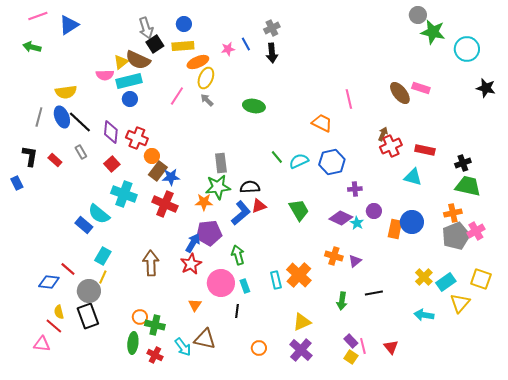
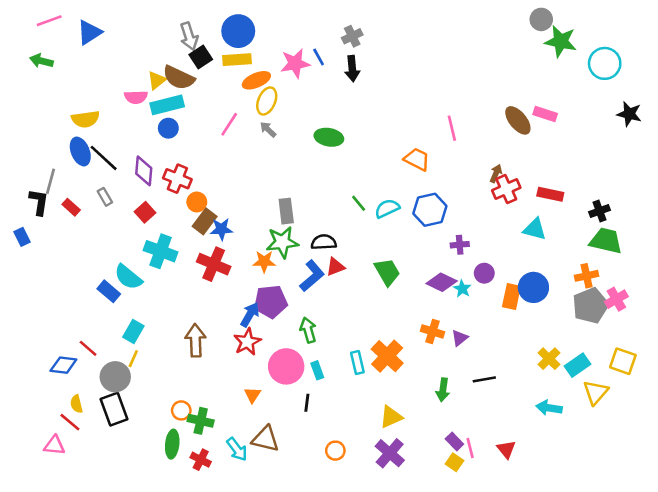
blue circle: (184, 24) -> (238, 31), size x1.6
pink star: (228, 49) -> (295, 63), size x1.6
gray line: (39, 117) -> (51, 181), moved

